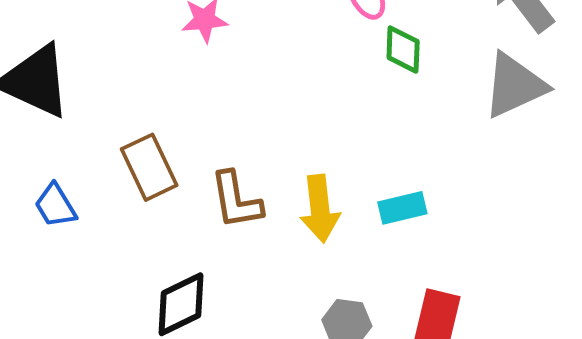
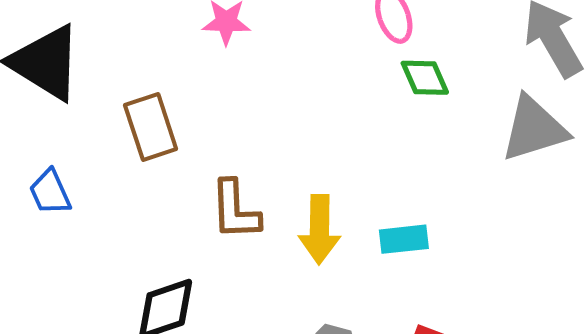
green diamond: (403, 49) -> (425, 78), turned -33
brown rectangle: (149, 167) -> (151, 127), moved

